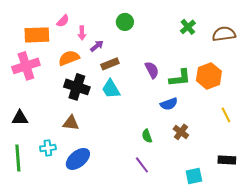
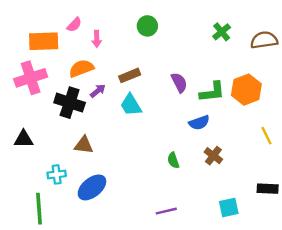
purple arrow: (97, 46) -> (98, 91), moved
black cross: (77, 87) -> (70, 103), moved
green line: (18, 158) -> (39, 209), moved
purple line: (142, 165) -> (166, 211), moved, turned -66

